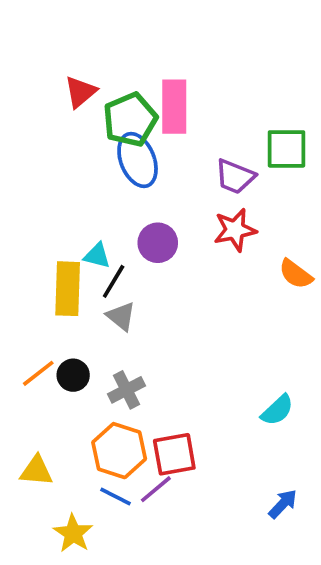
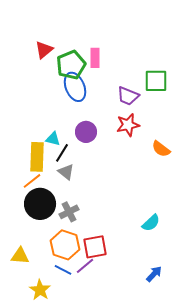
pink rectangle: (174, 107) -> (95, 58), size x0.7
orange line: (38, 373) -> (32, 181), moved
black circle: (73, 375) -> (40, 204), size x1.8

